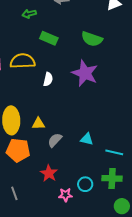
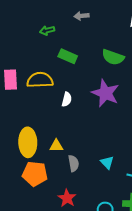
cyan triangle: (87, 139) -> (107, 162), turned 32
gray semicircle: (55, 140) -> (74, 163), turned 126

